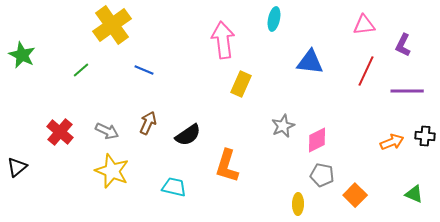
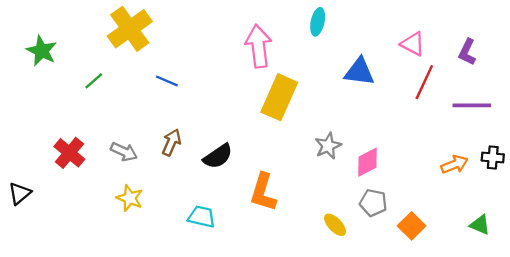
pink triangle: (364, 25) -> (413, 44), moved, turned 35
green star: (22, 55) -> (42, 51), moved
yellow rectangle: (241, 84) -> (279, 97), size x1.5
yellow star: (112, 171) -> (130, 198), size x0.7
yellow ellipse: (298, 204) -> (335, 225), moved, turned -45

